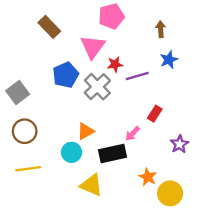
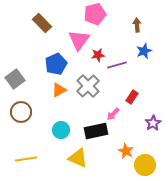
gray cross: (97, 87) -> (88, 86), moved
orange triangle: (86, 131) -> (59, 90), moved
yellow line: (28, 169) -> (26, 159), moved

